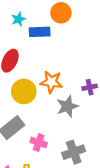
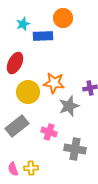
pink cross: (39, 142) -> (49, 132), moved
gray cross: (74, 152) -> (75, 149), turned 30

